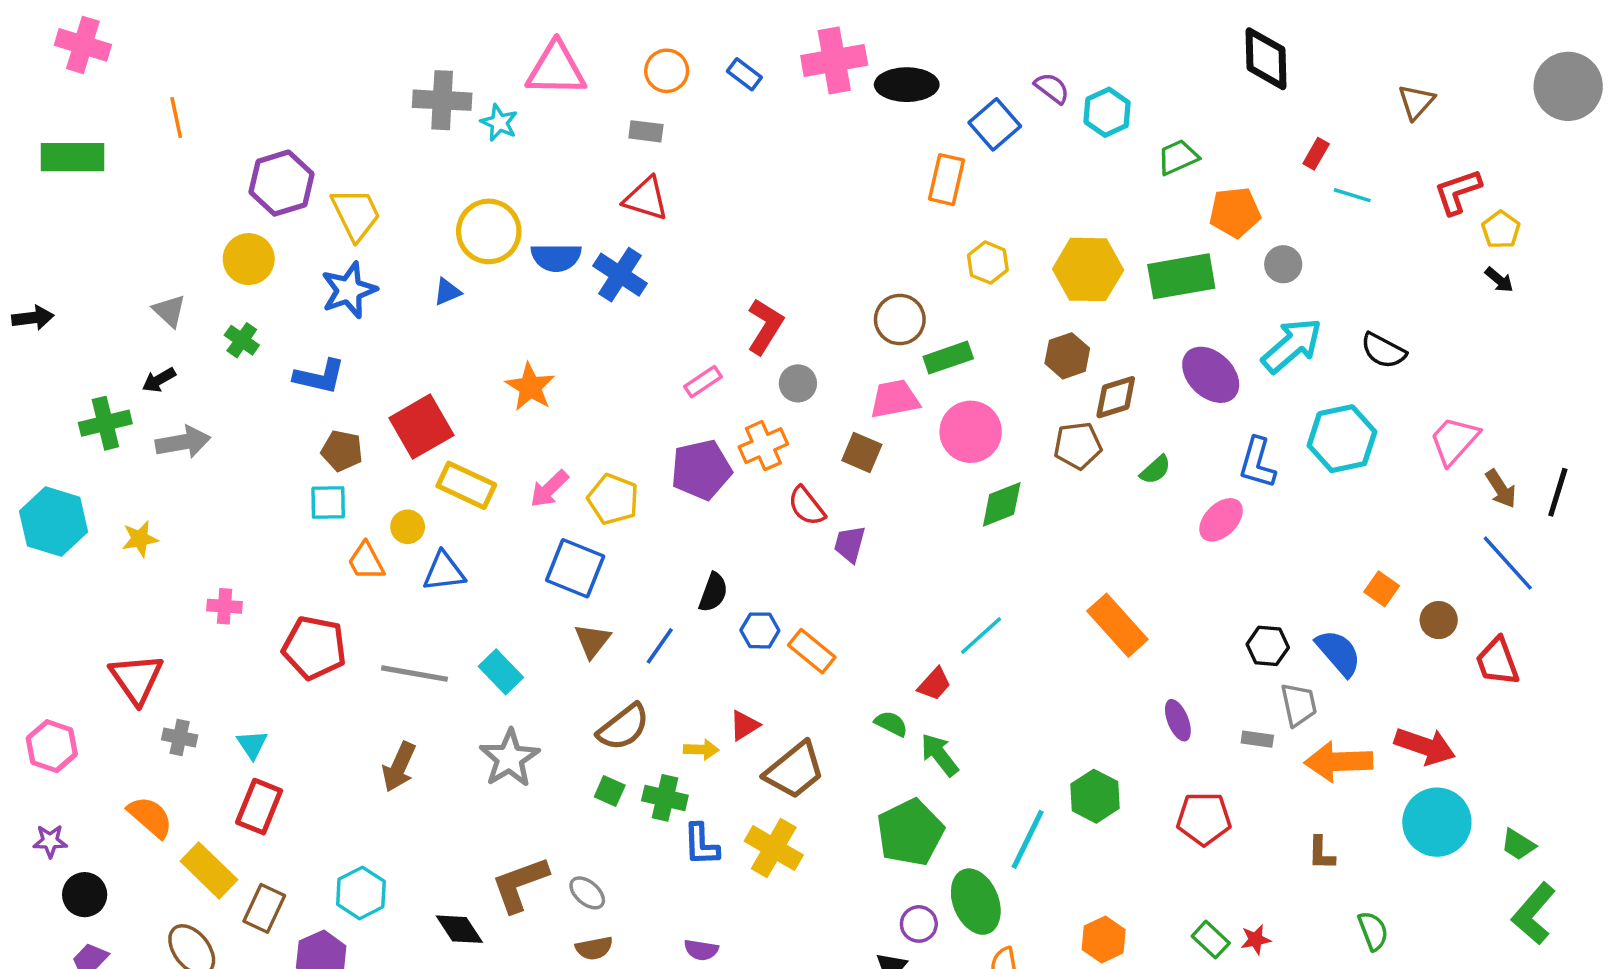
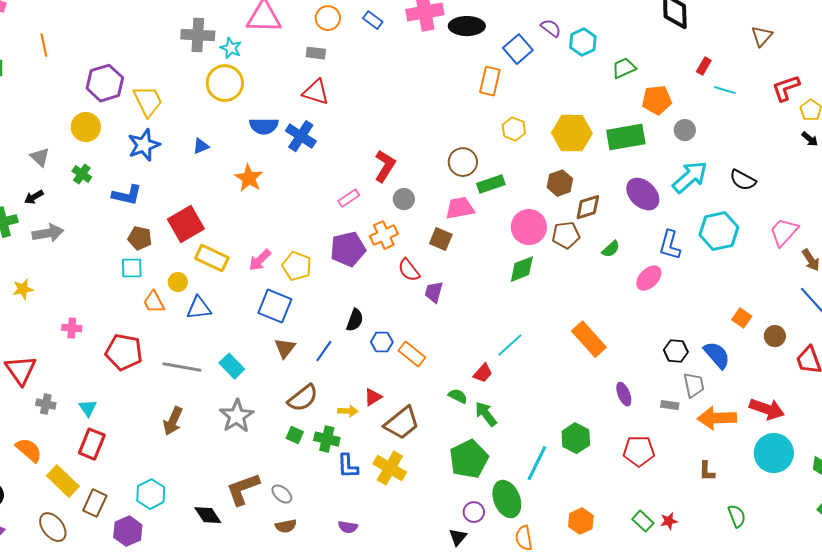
yellow circle: (489, 231) -> (225, 83), moved
orange star: (530, 387) -> (249, 178), moved
pink circle: (971, 432) -> (529, 227), moved

